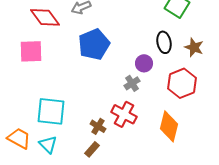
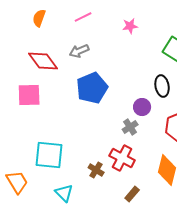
orange trapezoid: (19, 138) -> (17, 182), turned 30
cyan triangle: (48, 144) -> (64, 193), moved
brown rectangle: (92, 149) -> (132, 194), moved

